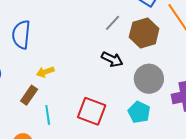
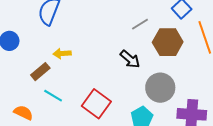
cyan line: (48, 115) -> (53, 96), turned -66

